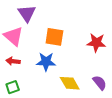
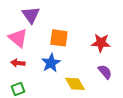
blue star: (46, 62) -> (51, 63), turned -30
purple semicircle: (100, 83) -> (105, 72), moved

